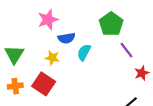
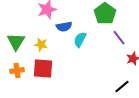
yellow star: (52, 58) -> (41, 45), moved
red square: (44, 84) -> (43, 69), turned -30

